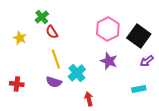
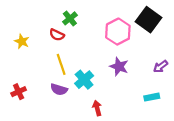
green cross: (42, 17) -> (70, 18), moved
red semicircle: (52, 32) -> (57, 35), turned -32
black square: (139, 36) -> (148, 20), moved
red cross: (17, 84) -> (19, 92), turned -32

